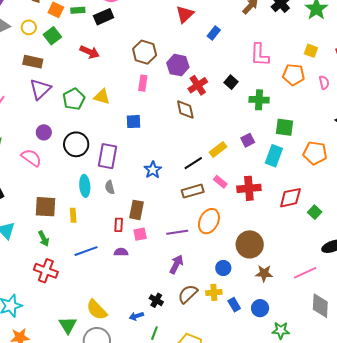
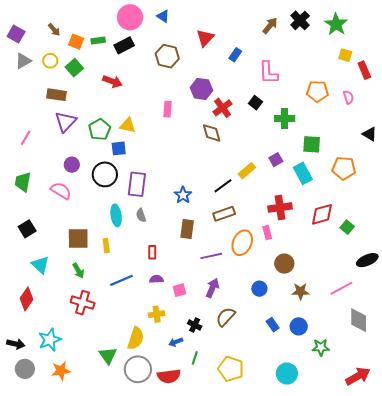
yellow square: (311, 51) -> (345, 55), moved
brown hexagon: (145, 52) -> (167, 56), moved
pink L-shape: (260, 55) -> (268, 73), moved
blue square: (134, 122) -> (119, 148), moved
cyan rectangle: (274, 156) -> (303, 173), turned -45
pink rectangle: (220, 182) -> (267, 233), moved, turned 40
brown rectangle: (136, 210) -> (187, 229), moved
pink square: (140, 234) -> (179, 290), moved
brown circle: (250, 244) -> (284, 264), size x0.7
yellow cross: (214, 292) -> (157, 314), moved
yellow semicircle: (97, 310) -> (136, 338), turned -115

